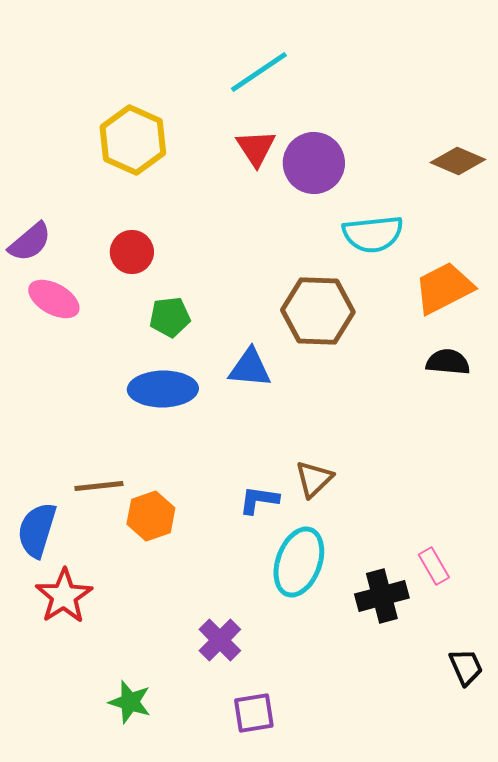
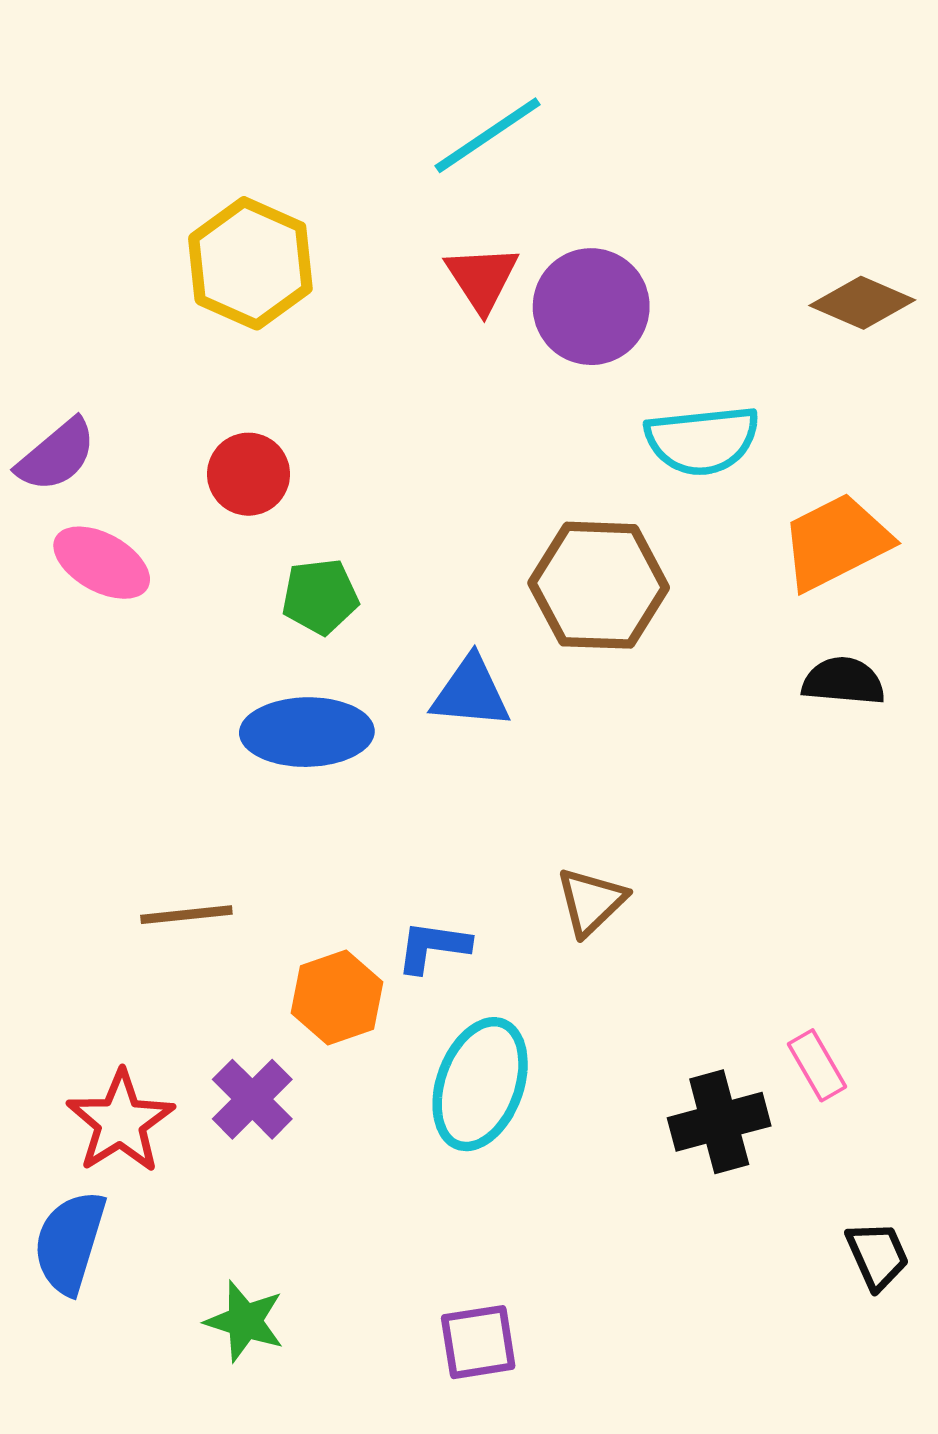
blue L-shape: (259, 500) -> (433, 947), moved
orange hexagon: (151, 516) -> (337, 998), moved
blue semicircle: (37, 530) -> (70, 1242), moved
cyan ellipse: (299, 562) -> (480, 1084), moved
purple cross: (220, 640) -> (252, 1099), moved

